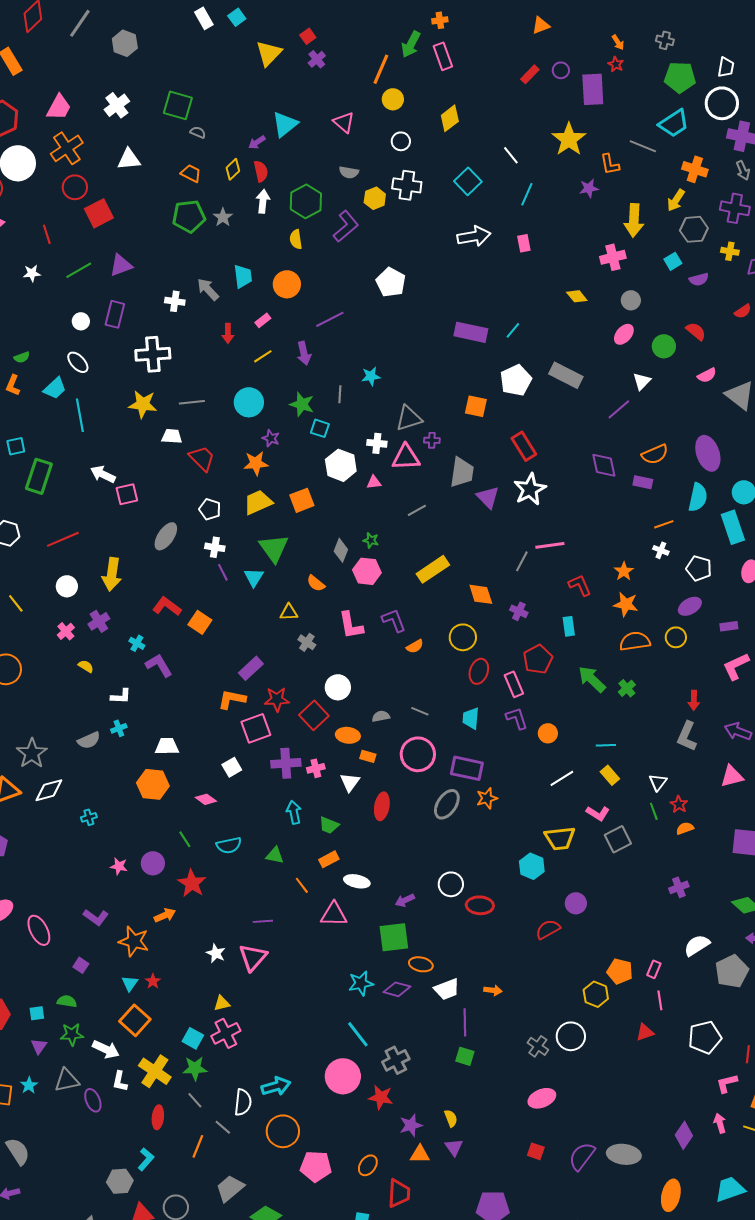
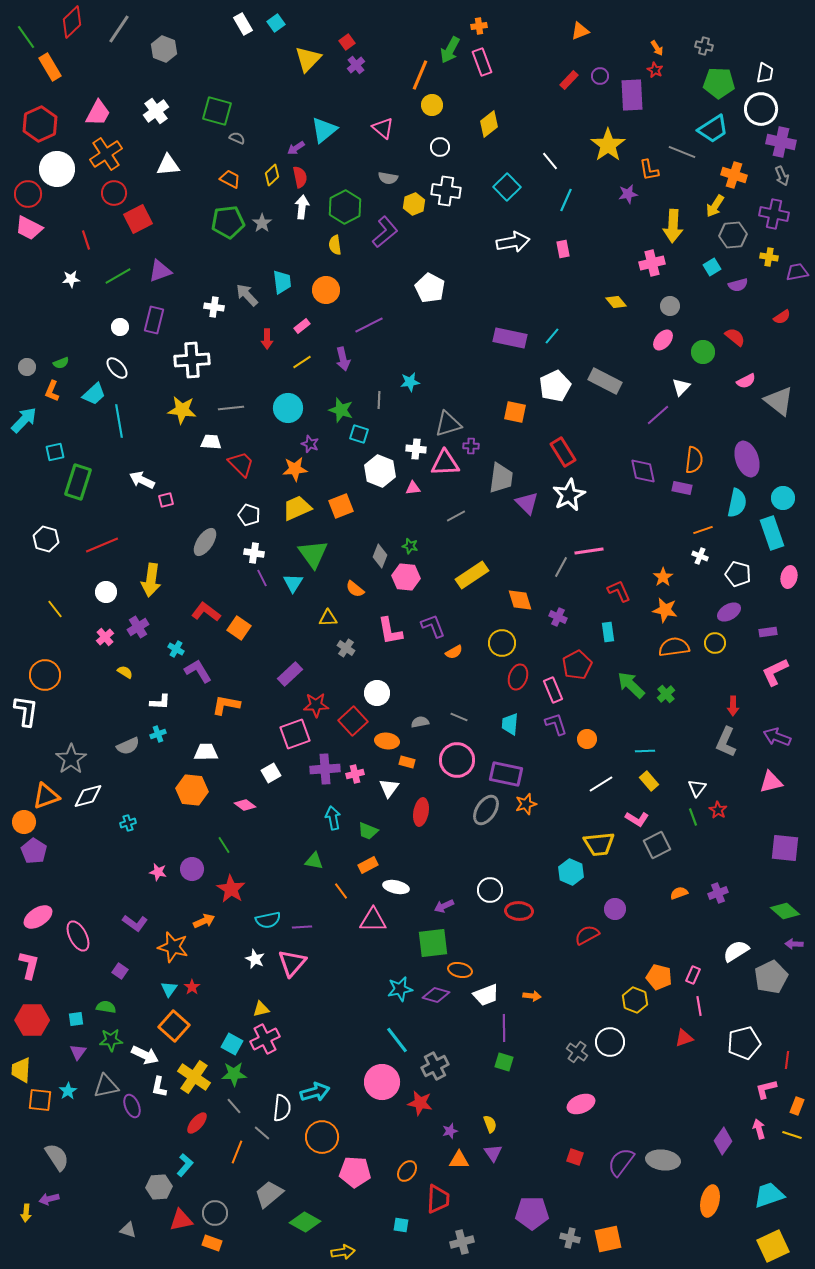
orange semicircle: (655, 454) -> (694, 460), turned -60
pink square: (127, 494) -> (166, 500), size x0.7
orange L-shape: (232, 699) -> (226, 705), moved
orange semicircle: (685, 828) -> (679, 893), moved
cyan semicircle: (229, 845) -> (268, 920), moved
red ellipse: (158, 1117) -> (197, 1123), turned 35
purple star: (411, 1125) -> (450, 1131), size x0.7

